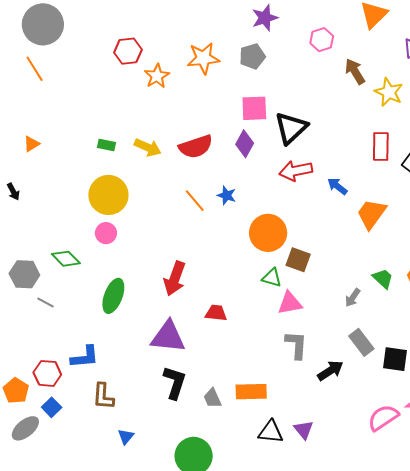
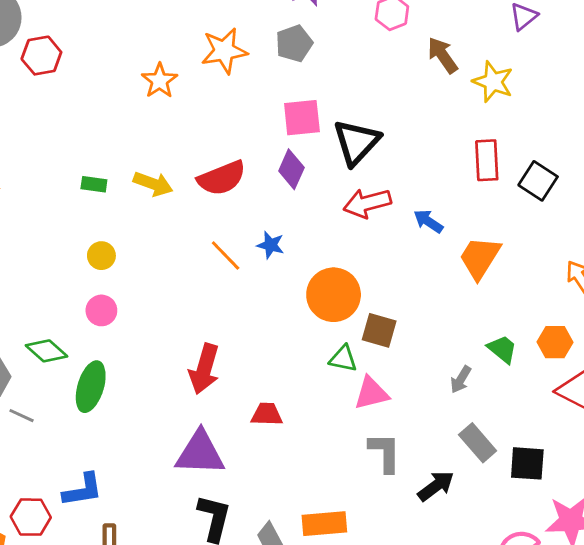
red hexagon: (128, 51) -> (41, 56), moved
yellow circle: (108, 195) -> (101, 256), size x0.5
green ellipse: (113, 296) -> (91, 387), moved

